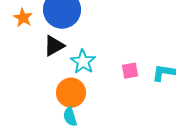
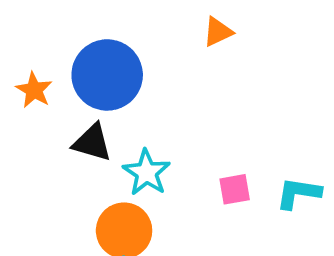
black triangle: (54, 46) -> (92, 142), turned 45

